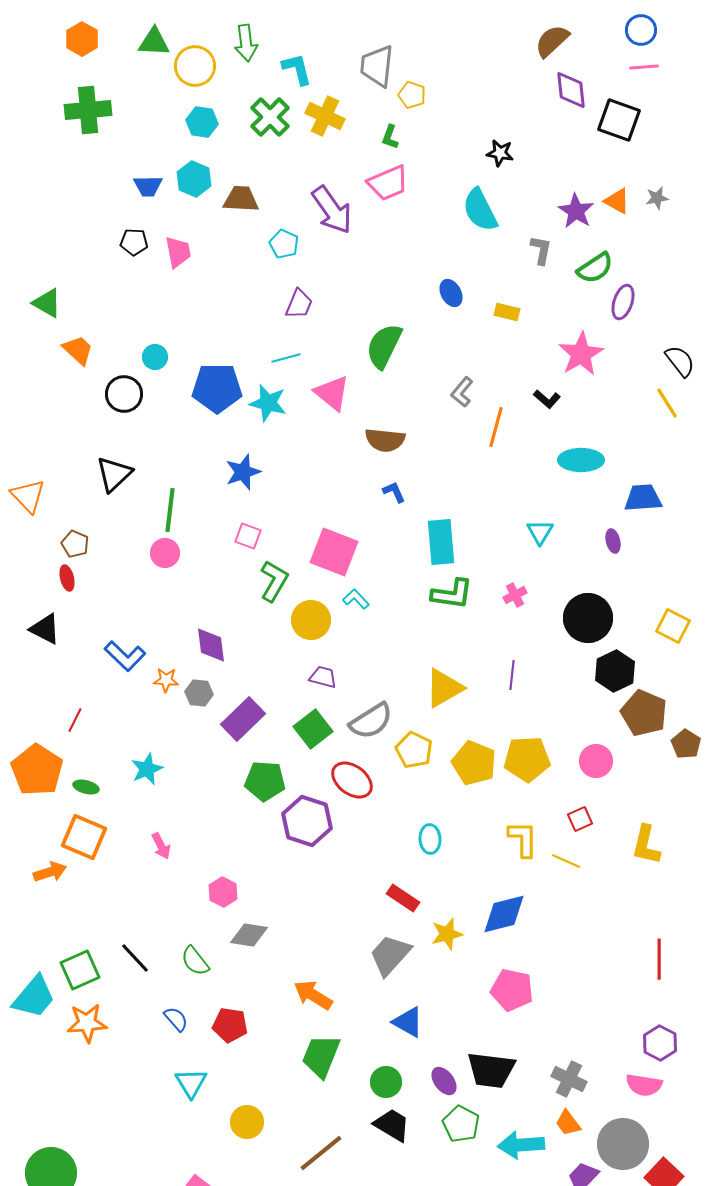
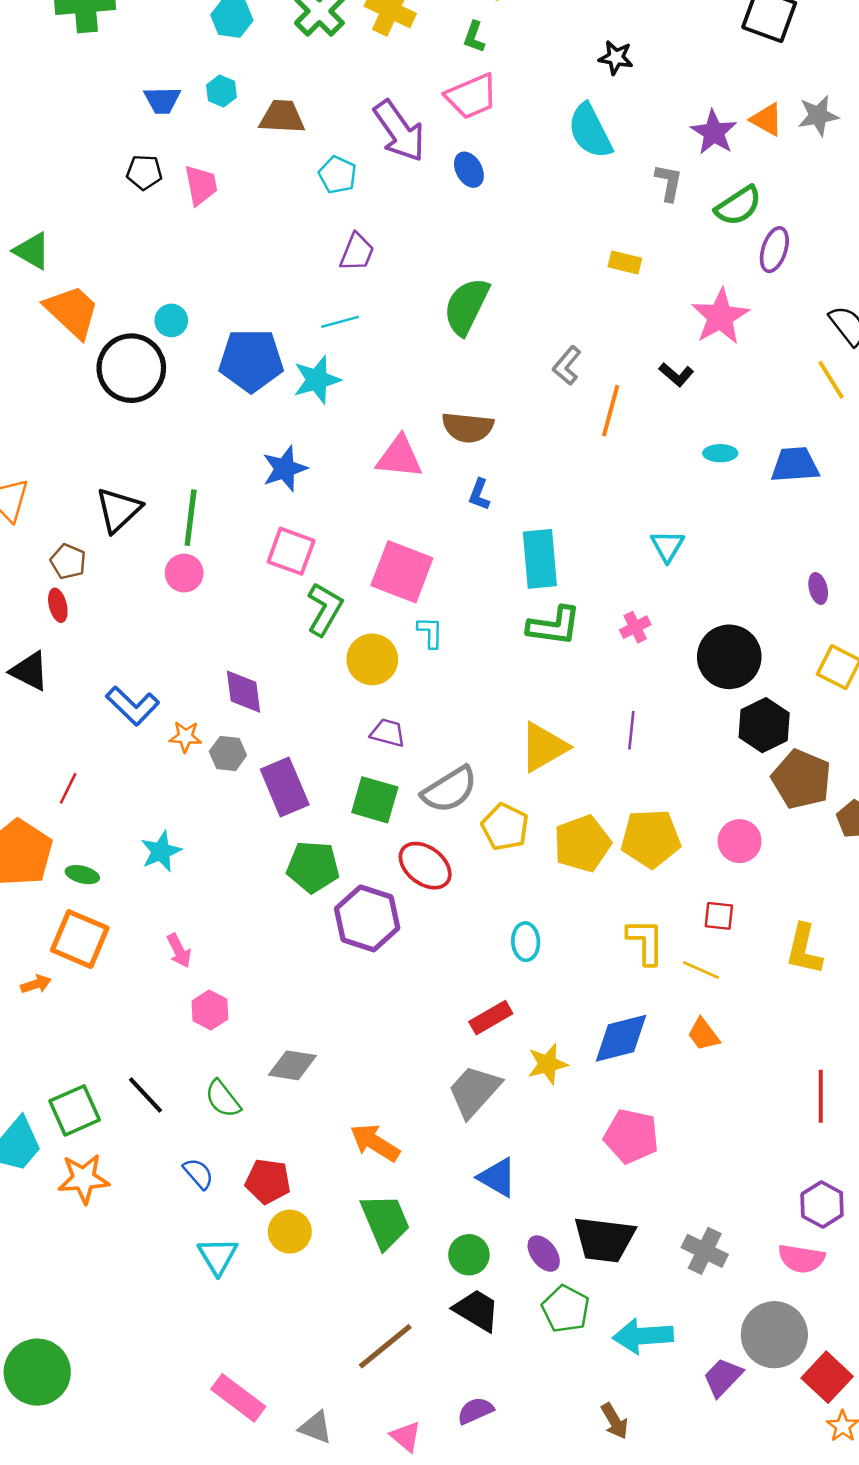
cyan hexagon: (194, 179) -> (222, 91), size x0.7
gray star: (657, 198) -> (818, 116), size x1.4
blue ellipse: (451, 293) -> (469, 170), moved
orange trapezoid: (78, 350) -> (72, 311), size x1.4
pink triangle: (332, 393) -> (399, 457), moved, turned -33
black circle: (124, 394) -> (131, 368), size x1.4
cyan star: (268, 403) -> (317, 380), turned -30
cyan ellipse: (581, 460) -> (720, 453), size x0.6
black triangle: (114, 474) -> (118, 510), moved
blue L-shape: (394, 492) -> (479, 494), turned -135
blue trapezoid: (643, 498) -> (795, 465), moved
pink square: (248, 536) -> (291, 551), size x1.4
purple ellipse: (613, 541) -> (818, 589), moved
cyan L-shape: (356, 599) -> (430, 632), turned 44
purple rectangle: (243, 719) -> (285, 787), turned -69
green square: (313, 729) -> (375, 800), turned -36
yellow pentagon: (474, 763) -> (582, 844), turned 30
red square: (580, 819) -> (719, 916), turned 30
orange arrow: (50, 872) -> (36, 984), size x0.7
pink hexagon: (223, 892) -> (210, 1010), moved
red rectangle: (403, 898) -> (491, 1018), turned -64
green trapezoid: (321, 1056) -> (385, 1221), turned 135
yellow circle: (247, 1122) -> (290, 1232), moved
orange trapezoid: (568, 1123) -> (703, 1034), moved

